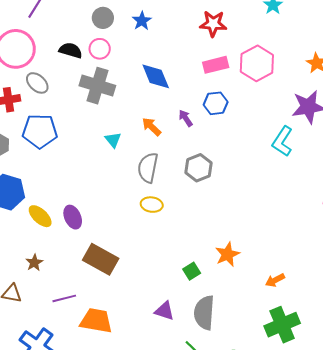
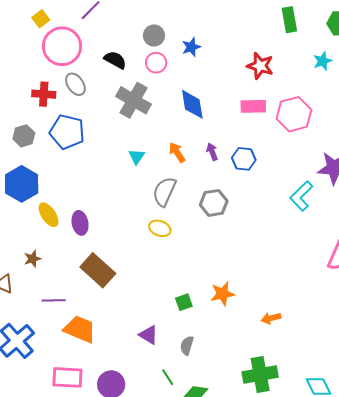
pink circle: (100, 49) -> (156, 63), moved
blue hexagon: (216, 103) -> (244, 159), moved
orange arrow: (275, 280) -> (271, 318), moved
gray semicircle: (204, 313) -> (187, 345), size x0.6

